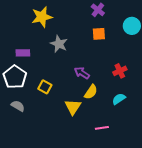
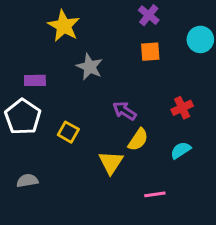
yellow star: (42, 17) -> (64, 26), turned -30
gray semicircle: (18, 106) -> (27, 181), moved, turned -40

